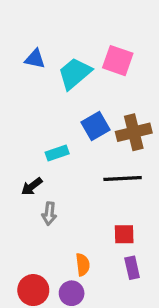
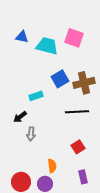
cyan trapezoid: (75, 73) -> (47, 46), turned 55
red square: (124, 234) -> (78, 147), turned -32
purple rectangle: (132, 268) -> (83, 177), moved

